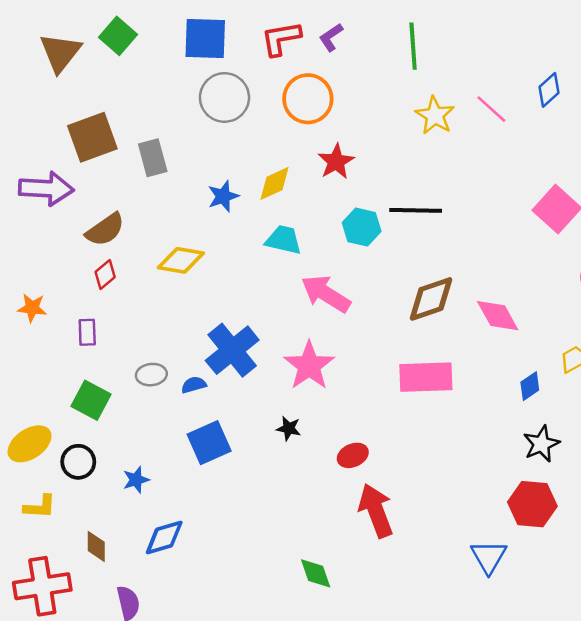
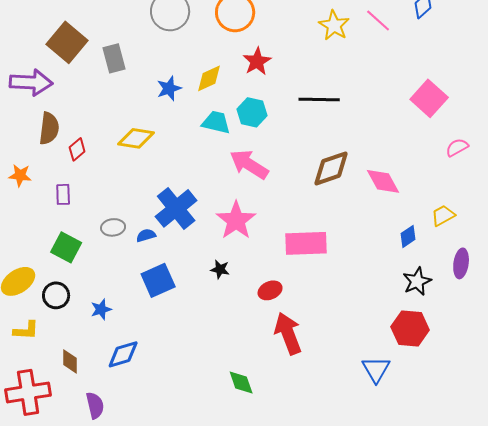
brown square: (92, 137) -> (67, 42), turned -30
cyan hexagon: (362, 227) -> (252, 112), moved
brown semicircle: (105, 230) -> (49, 128), moved, turned -48
pink rectangle: (426, 377) -> (306, 243), moved

